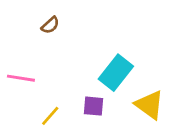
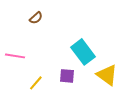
cyan rectangle: (116, 73) -> (83, 52), turned -75

